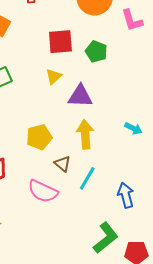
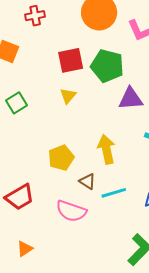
green pentagon: (96, 51) -> (107, 66), size x1.5
purple triangle: (80, 96) -> (131, 99), moved
cyan line: (87, 178) -> (114, 193), turned 50

